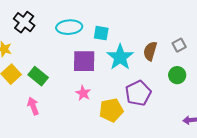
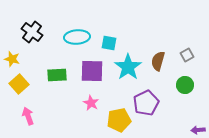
green rectangle: (38, 76) -> (57, 75), moved, turned -42
pink arrow: (33, 106) -> (28, 116), moved

